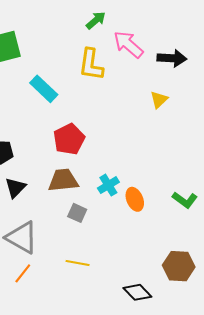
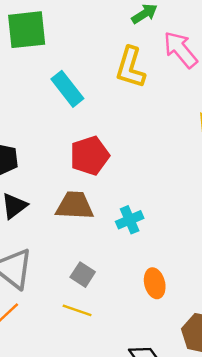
orange ellipse: (135, 199) -> (155, 283), moved
gray square: (77, 213) -> (83, 275), moved

